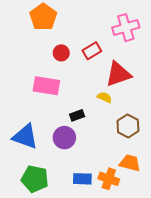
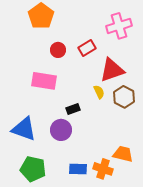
yellow semicircle: (105, 97) -> (99, 92), turned 40
brown hexagon: (128, 126) -> (124, 97), moved

